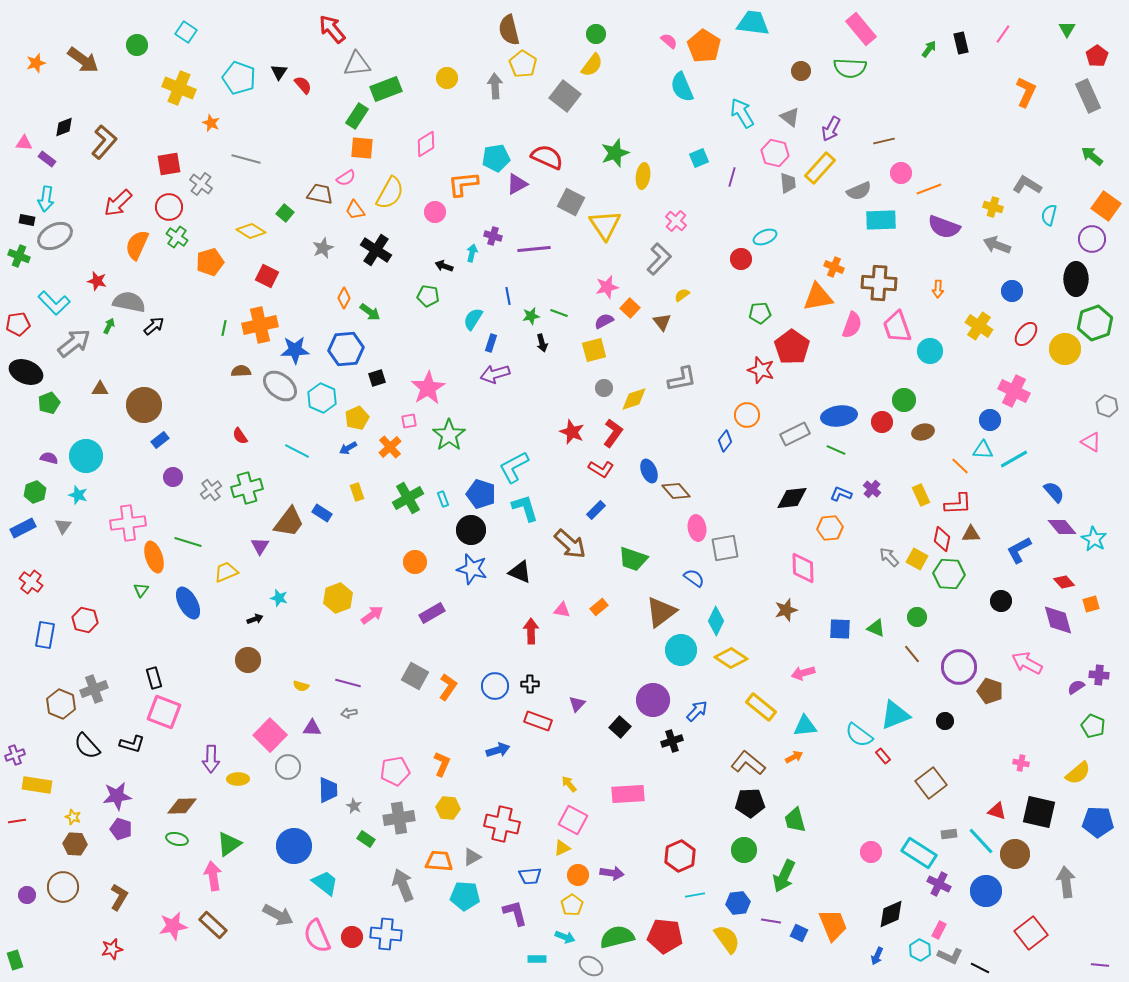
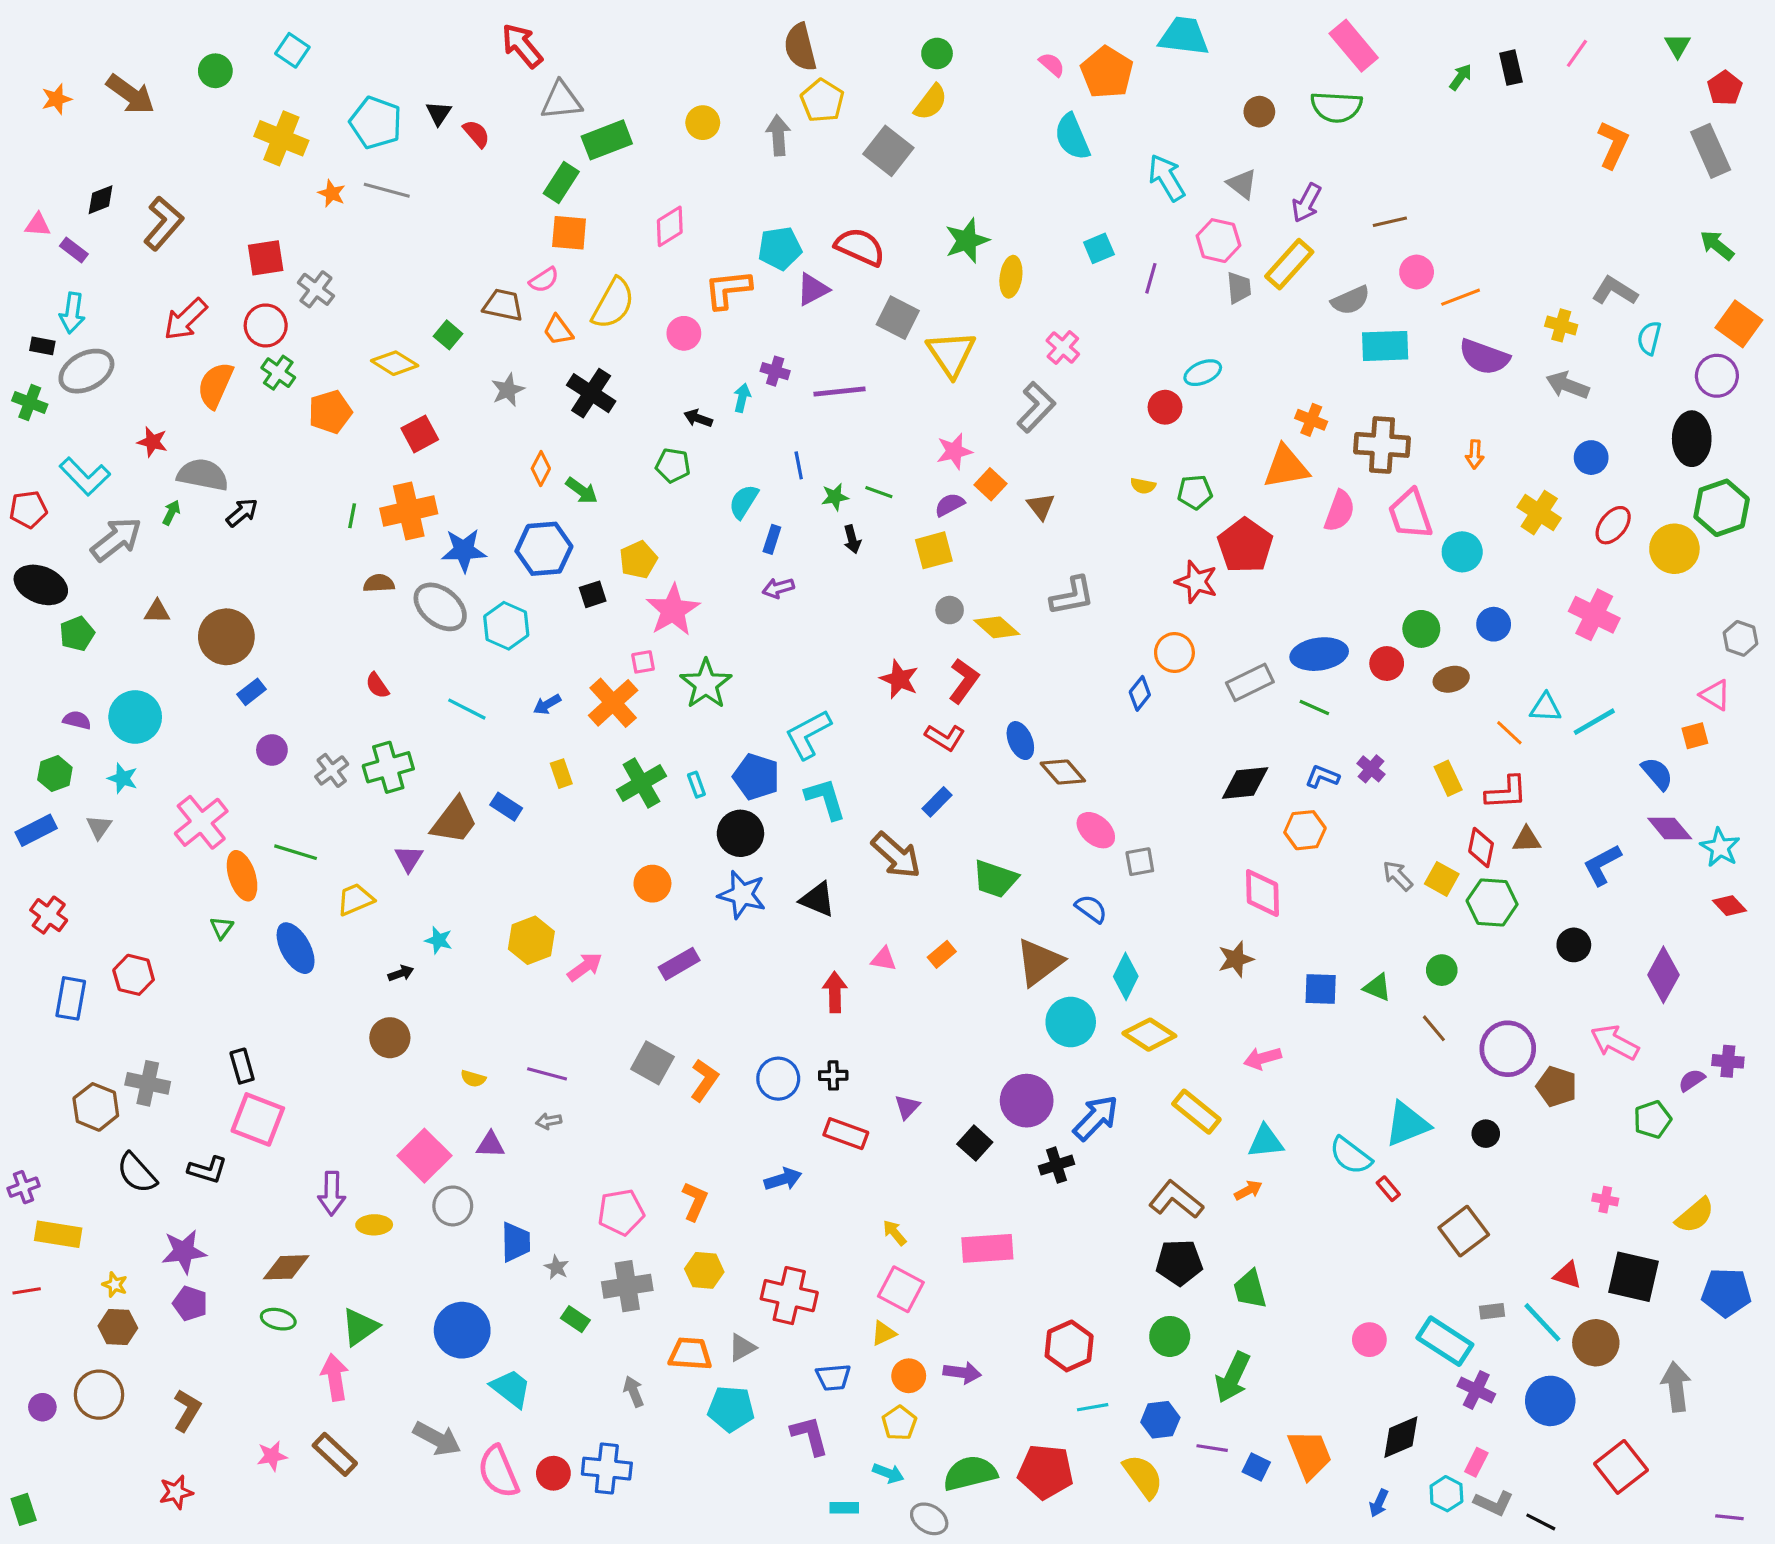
gray line: (246, 159) -> (387, 190), moved
red square: (267, 276) -> (420, 434), turned 35
yellow semicircle: (682, 295) -> (1143, 486), moved, turned -133
purple arrow: (495, 374) -> (778, 588), size x0.7
yellow diamond: (634, 399) -> (997, 627), turned 60
yellow pentagon: (357, 418) -> (638, 560), moved
blue circle: (990, 420) -> (1494, 624), moved
orange cross: (390, 447) -> (613, 703), size x1.4
pink cross: (128, 523) -> (201, 822), turned -32
pink ellipse: (697, 528) -> (1096, 830), turned -40
gray square: (725, 548) -> (1140, 862), size x0.7
red diamond: (1064, 582) -> (1729, 906), moved
orange square: (1091, 604) -> (1695, 736), moved
purple diamond: (1058, 620) -> (1663, 975), turned 44
gray cross: (94, 689) -> (148, 1083), turned 32
blue arrow: (697, 711) -> (1096, 1118), size x1.4
green pentagon: (1093, 726) -> (1652, 1119), moved, turned 30
gray arrow: (403, 885) -> (634, 1391), size x0.6
pink star: (173, 926) -> (272, 1456), size x0.7

